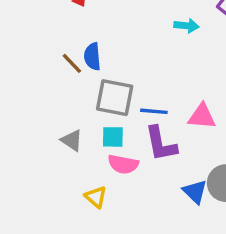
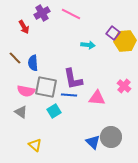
brown line: (72, 63) -> (15, 58), moved
cyan square: (113, 137) -> (54, 111), moved, turned -32
purple L-shape: (161, 144) -> (73, 79), moved
pink semicircle: (123, 164) -> (26, 91), moved

